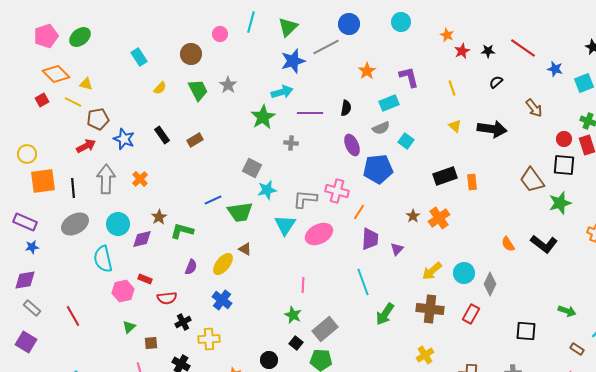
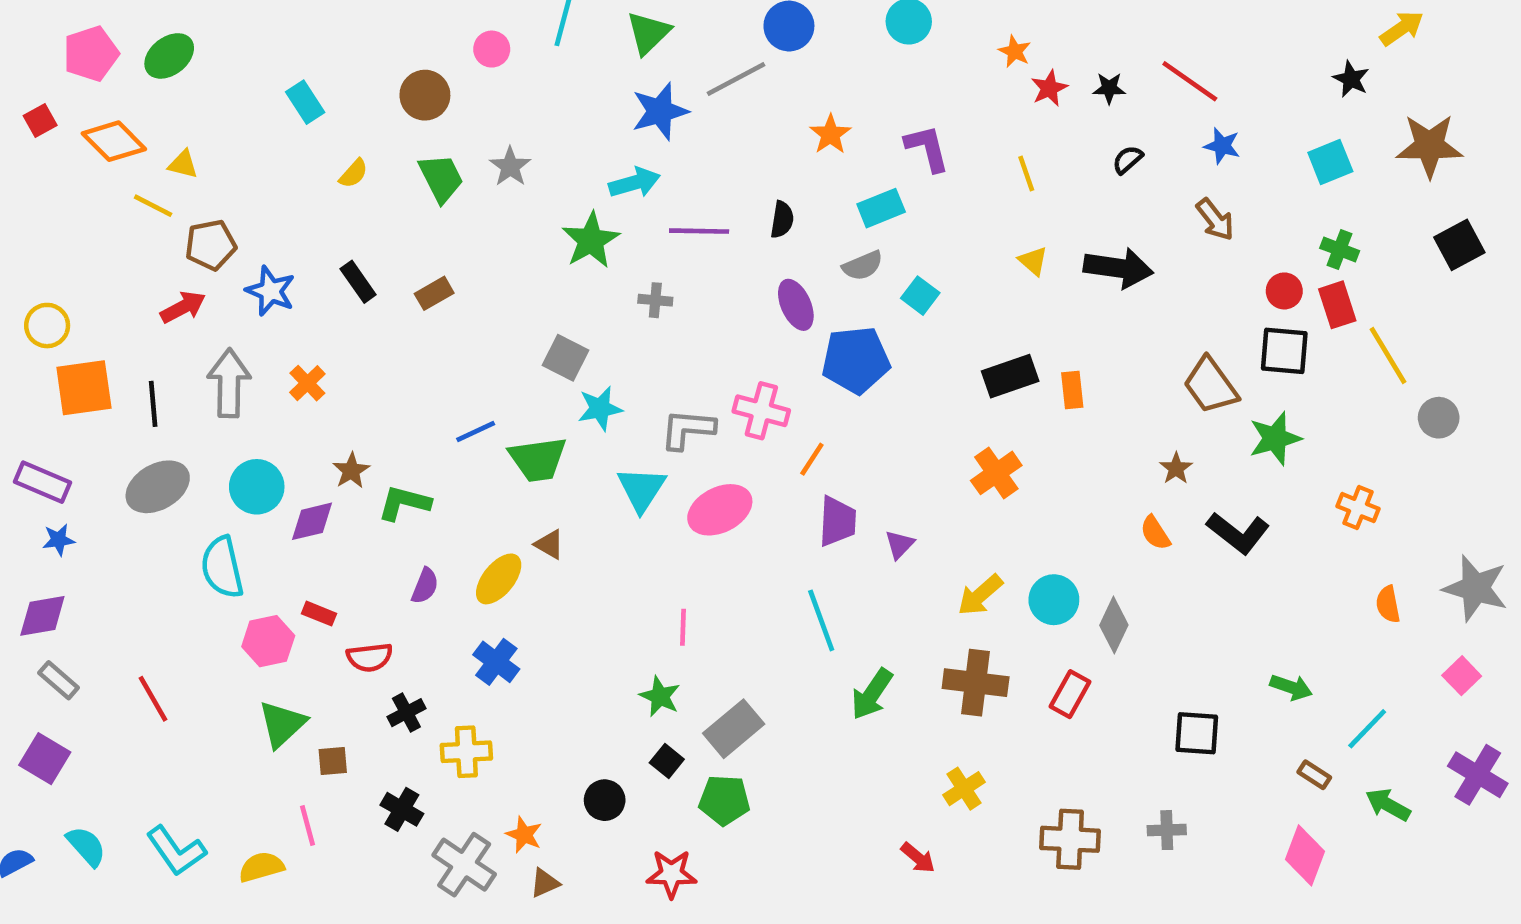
blue star: (555, 69) -> (1222, 146), moved
red square: (42, 100) -> (40, 120), moved
brown star: (413, 216) -> (1176, 468), moved
green triangle: (129, 327) -> (282, 724), size x1.6

